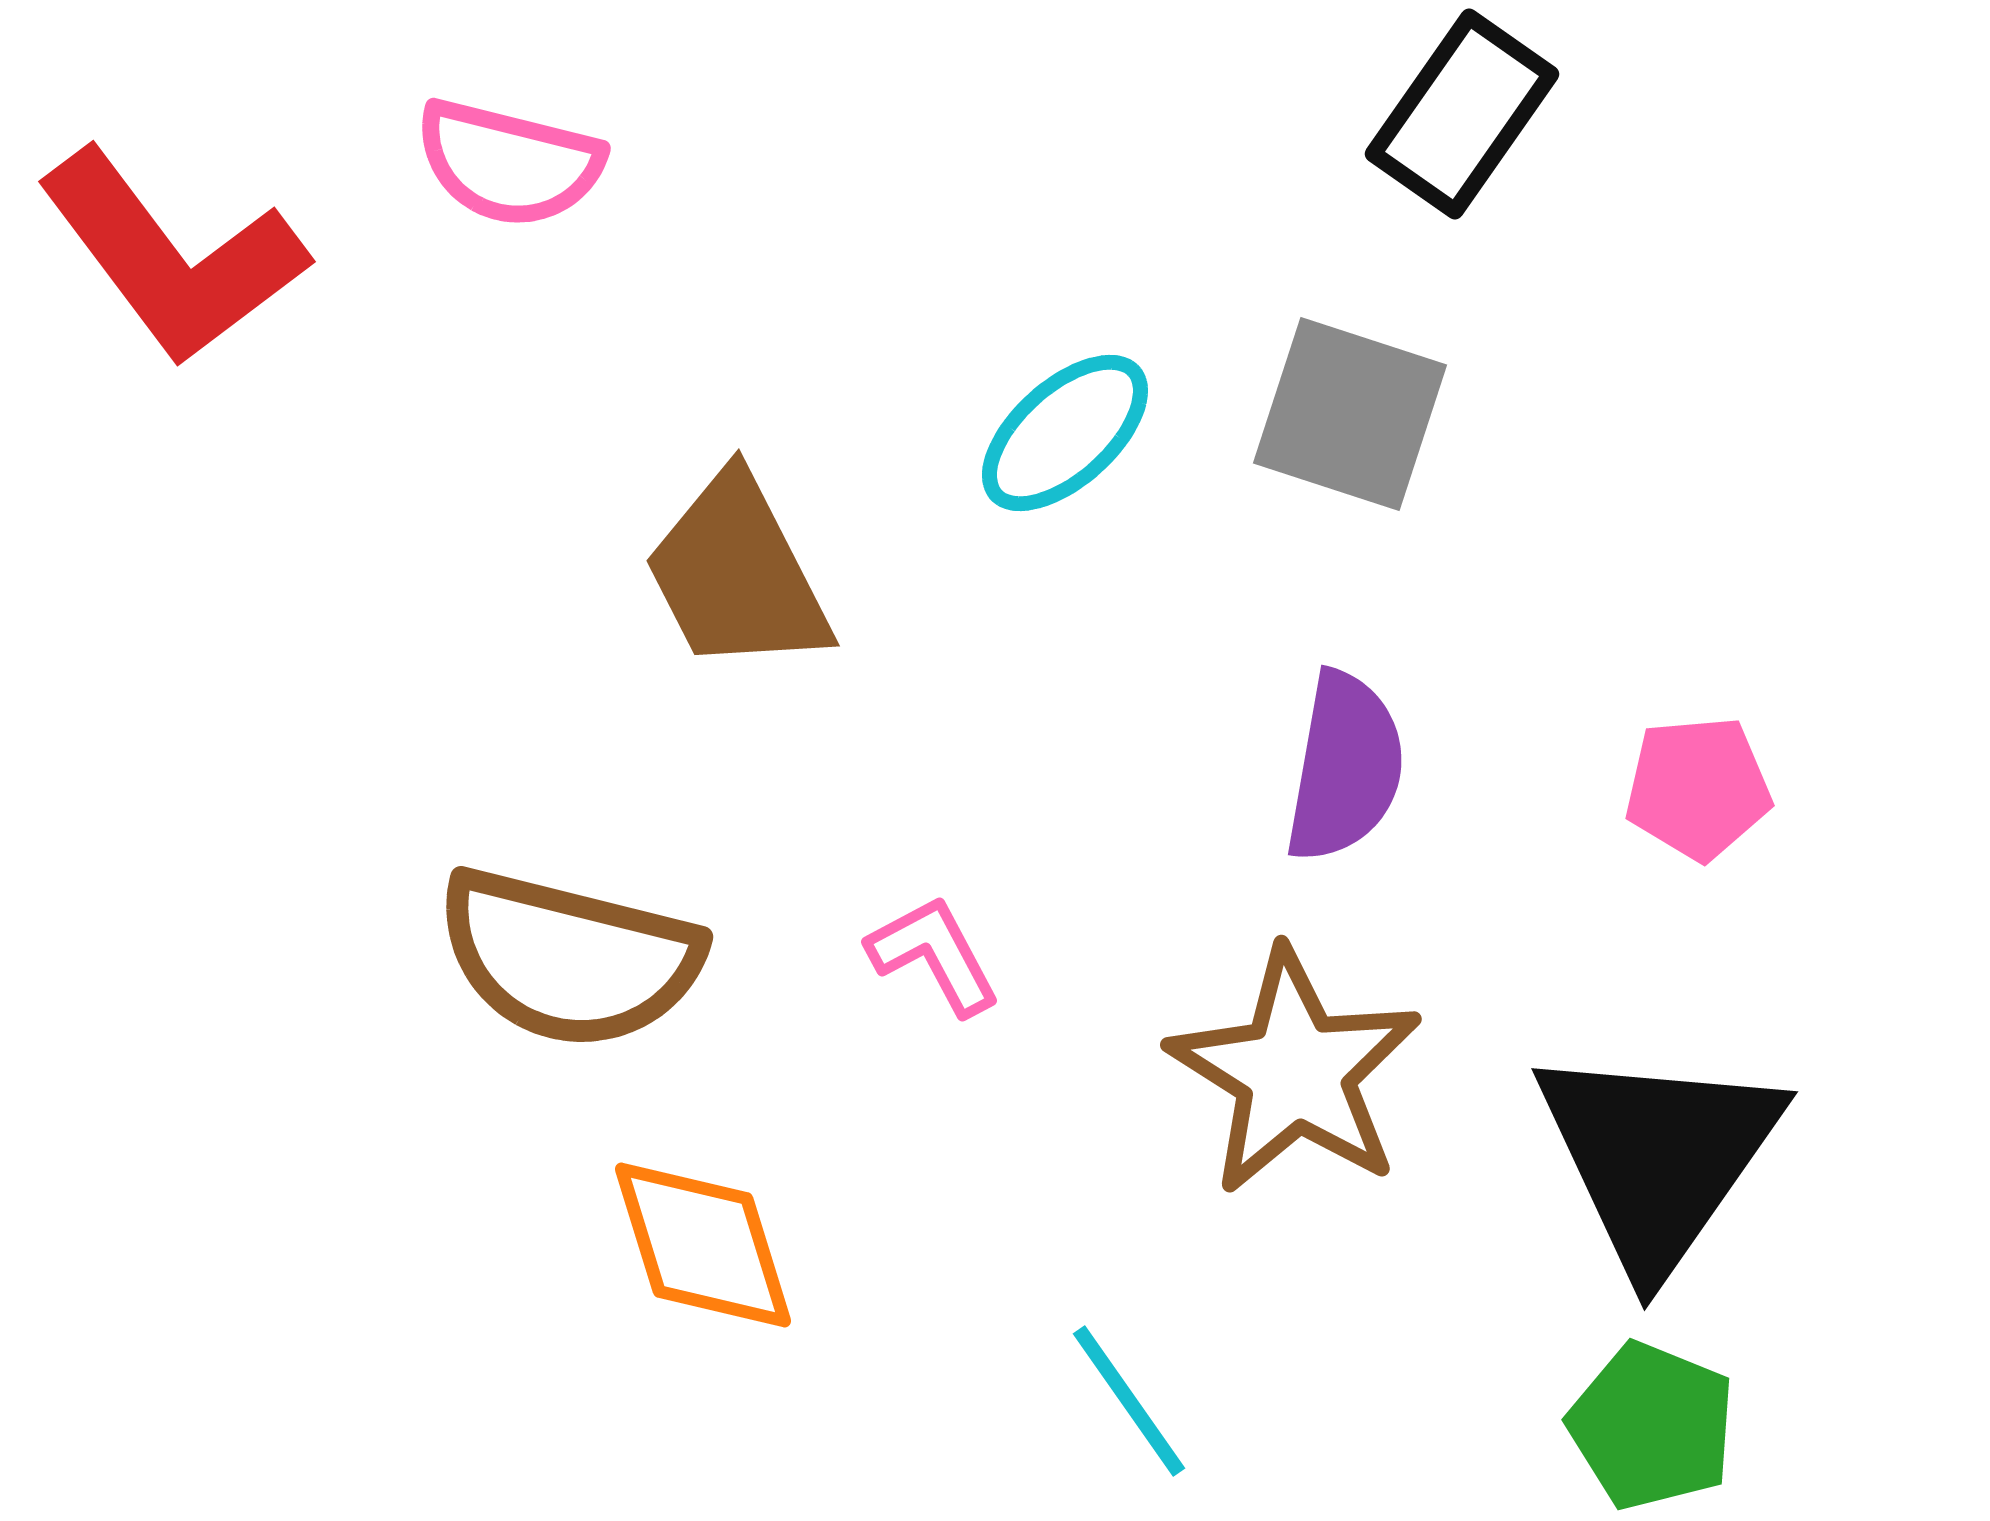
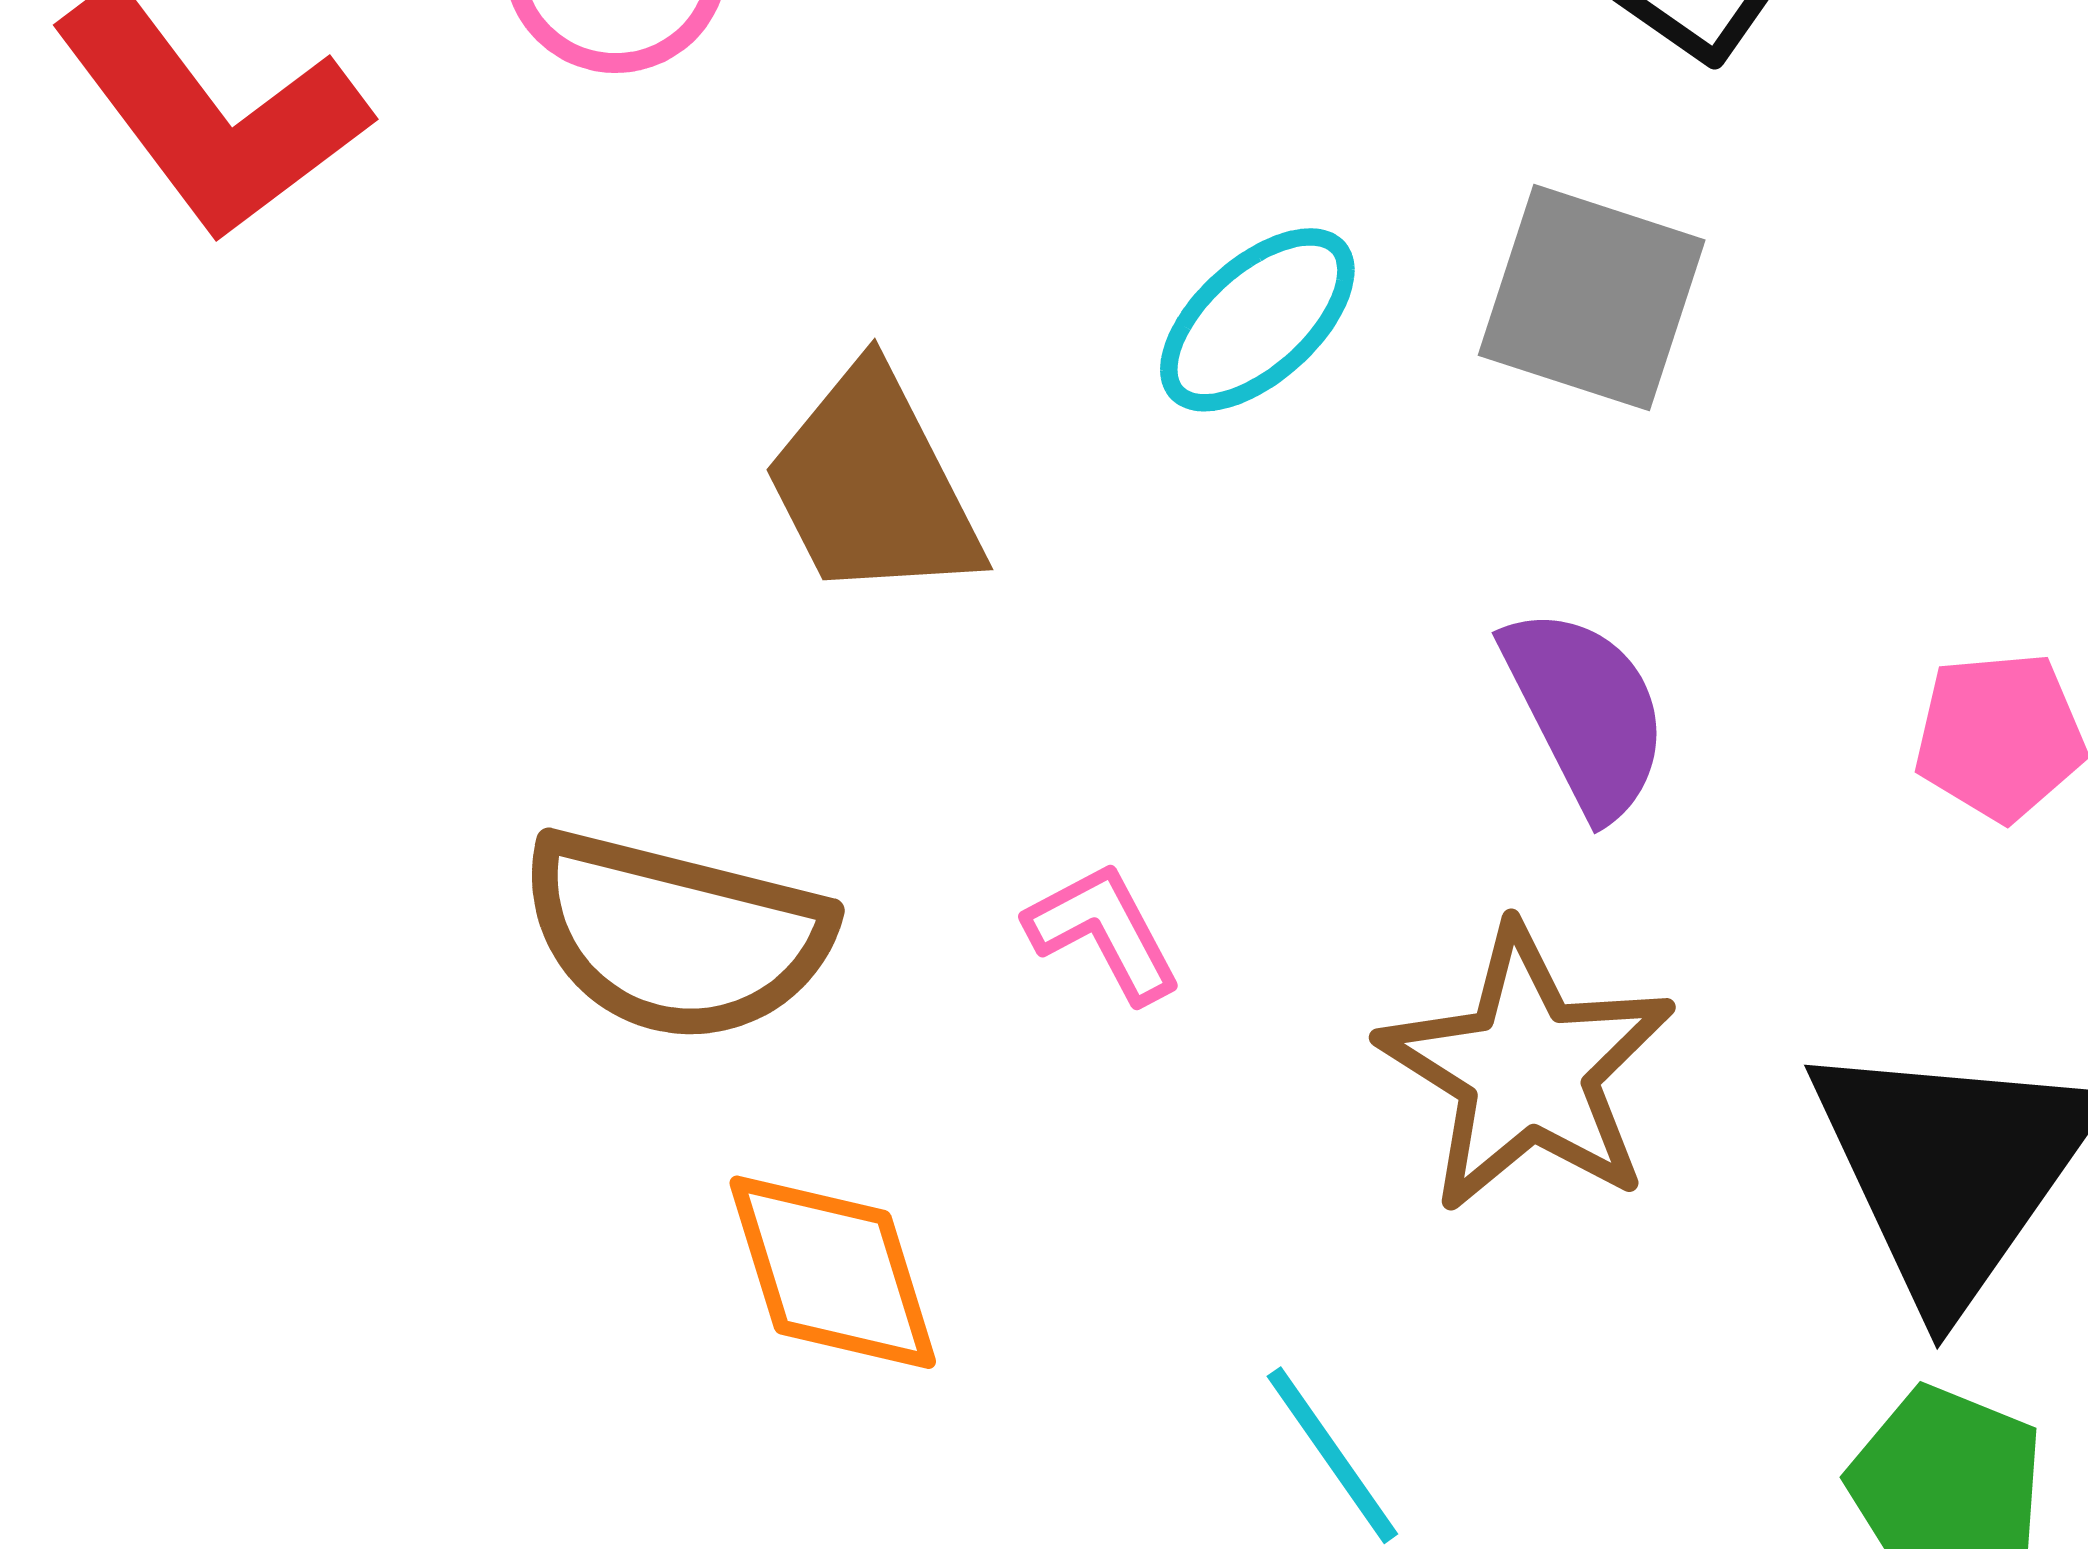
purple semicircle: (1345, 767) -> (1586, 712), turned -37

